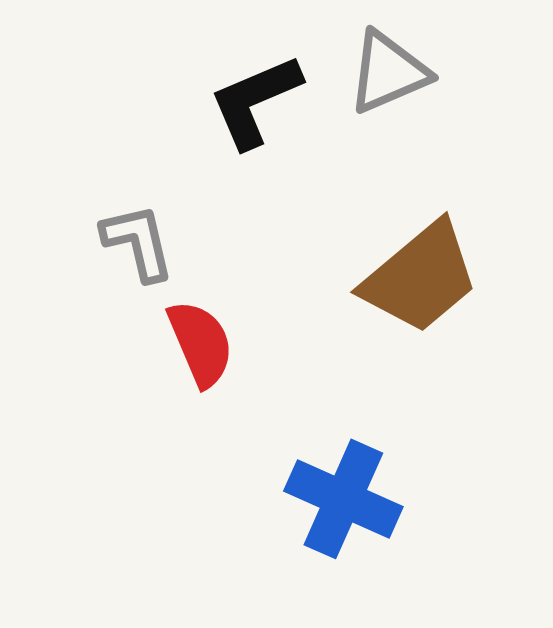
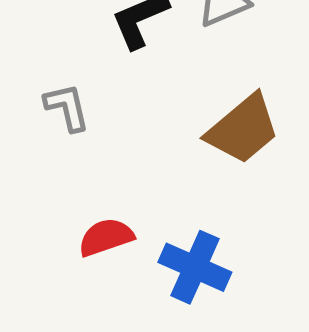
red semicircle: (201, 343) -> (106, 237), moved, turned -86

